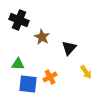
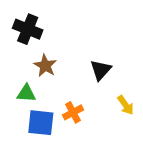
brown star: (42, 37) -> (45, 66), moved

